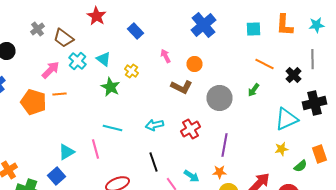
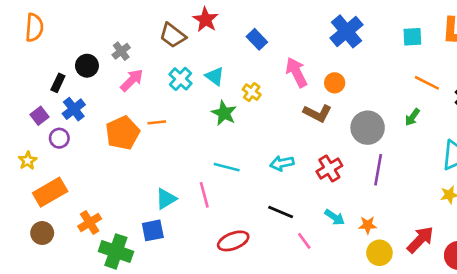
gray cross: (38, 29) -> (121, 51), moved
brown trapezoid: (64, 38) -> (173, 35), moved
pink arrow: (166, 56) -> (296, 72), size x1.6
pink arrow: (50, 70) -> (132, 80), moved
orange pentagon: (34, 102) -> (123, 133), turned 30
purple line: (224, 145) -> (378, 170), moved
black line: (154, 162) -> (281, 212), turned -48
blue square: (56, 176) -> (153, 230), turned 30
cyan arrow: (192, 176) -> (335, 217), moved

